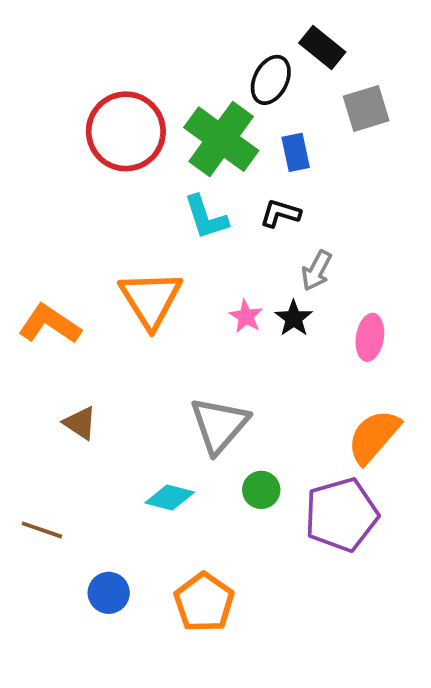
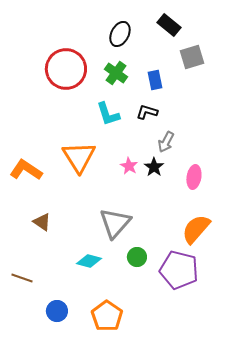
black ellipse: (271, 80) -> (120, 34), moved
green cross: (221, 139) -> (116, 73), size x0.6
purple pentagon: (341, 515) -> (179, 270), turned 30

